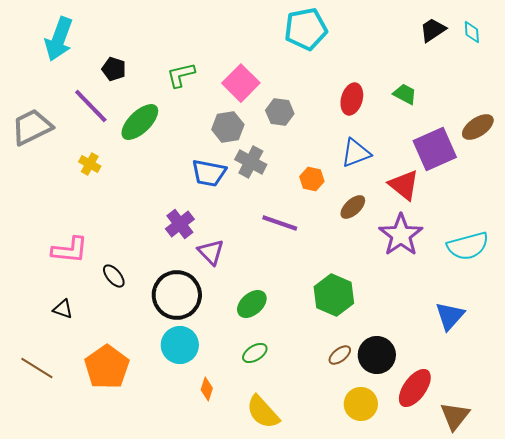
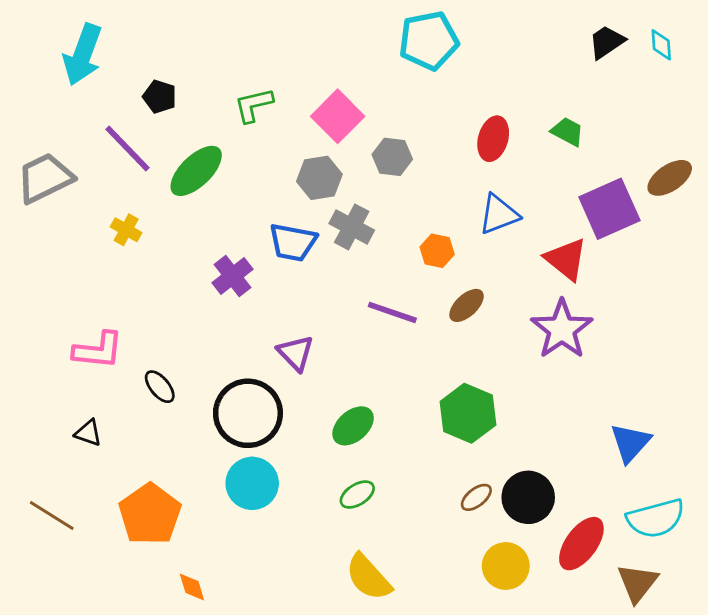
brown ellipse: (353, 207) -> (467, 305), moved
purple cross: (180, 224) -> (233, 276), moved
cyan semicircle: (468, 246) -> (656, 518), moved
orange diamond: (207, 389) -> (192, 587), moved, turned -35

